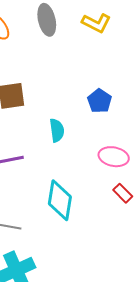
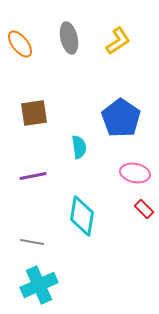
yellow L-shape: (96, 23) -> (118, 41), turned -60
blue pentagon: (99, 101) -> (121, 118), size x1.6

